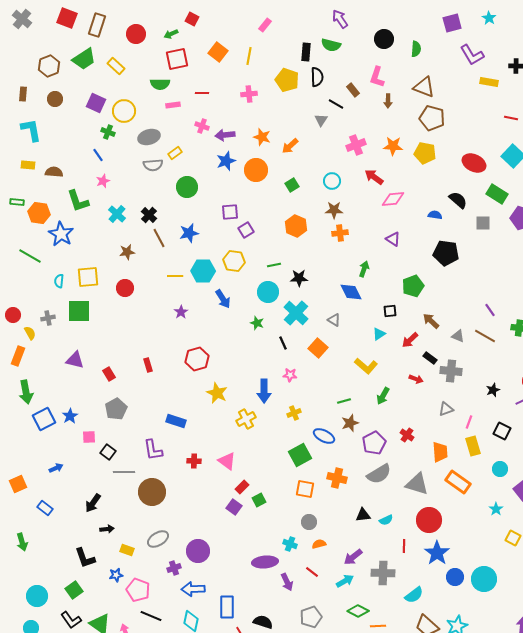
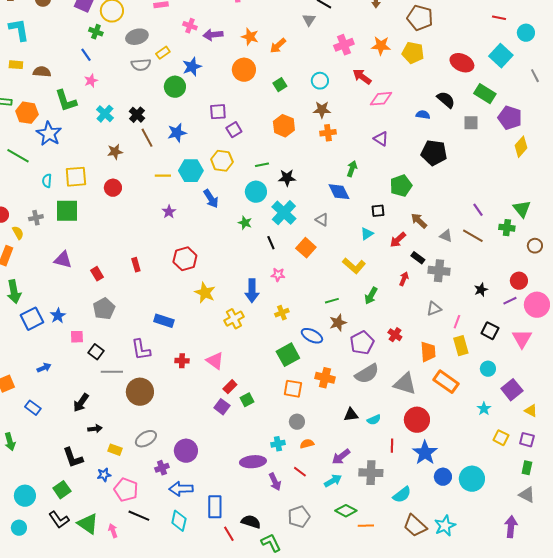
blue star: (226, 161) -> (192, 67), moved
red arrow: (416, 379) -> (404, 279), turned -88
cyan cross: (290, 544) -> (278, 444), turned -32

